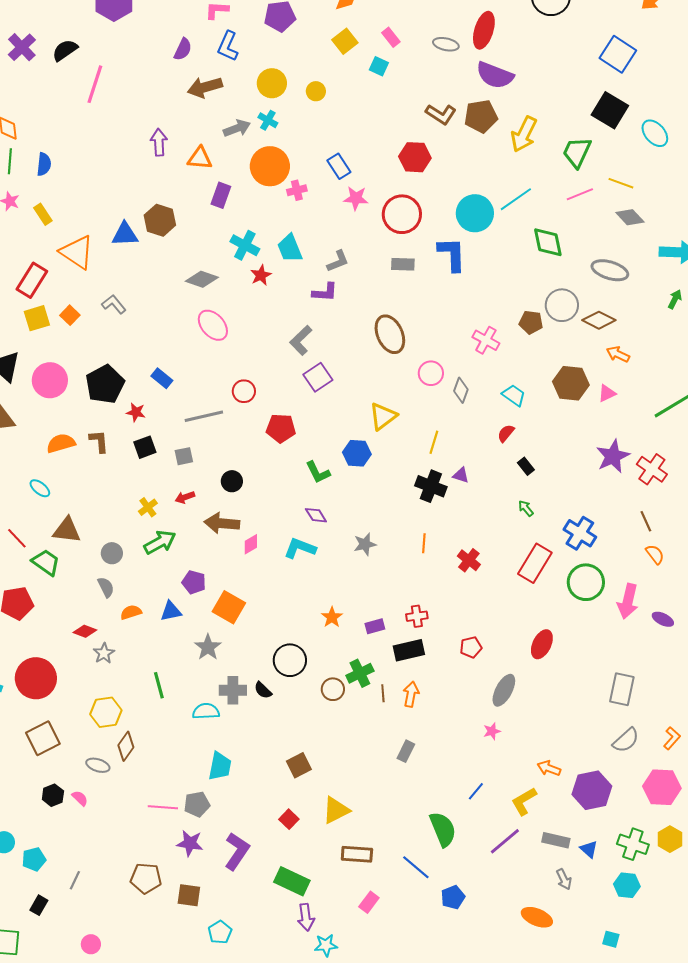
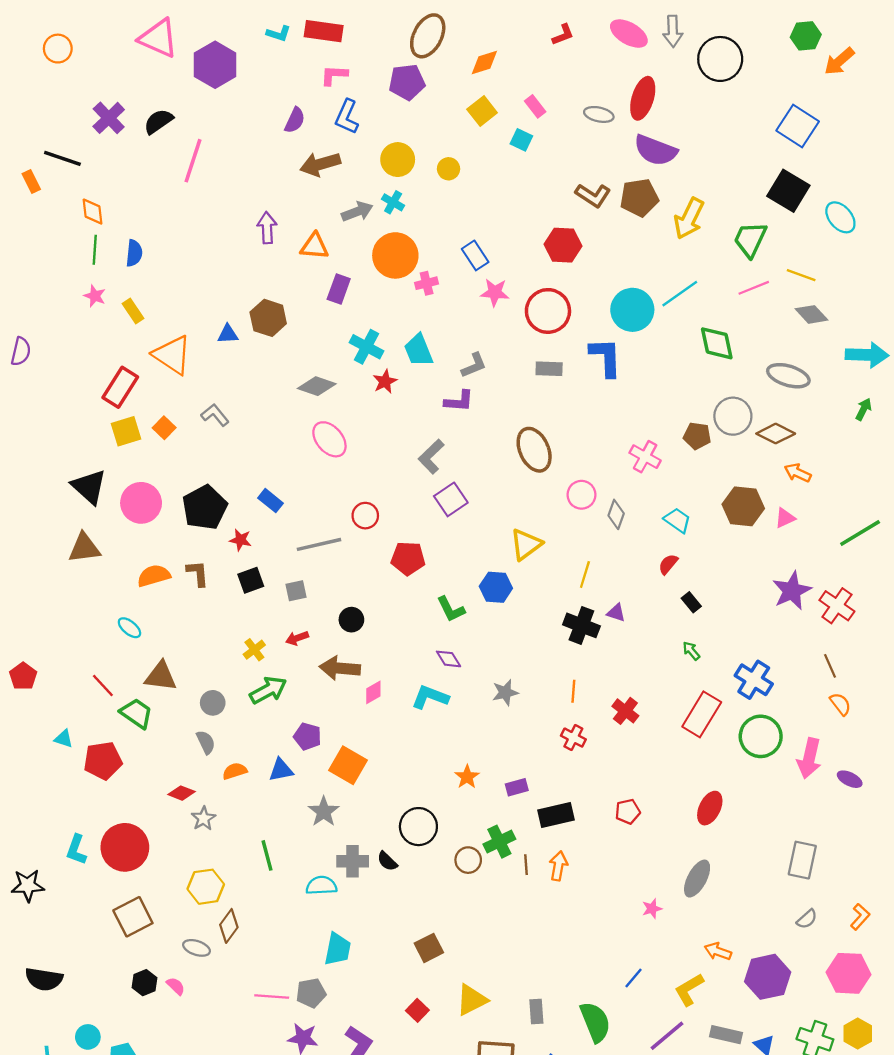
blue triangle: (125, 234) -> (228, 334), size x0.7
red cross: (417, 616) -> (573, 738), moved, turned 35
gray ellipse: (504, 690) -> (697, 879), moved
gray semicircle: (626, 740) -> (807, 919), size x0.7
gray rectangle: (406, 751) -> (536, 1012), moved, turned -30

